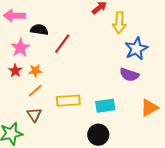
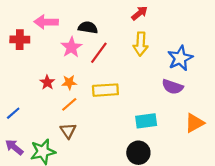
yellow arrow: (119, 23) -> (141, 44), moved
black semicircle: (39, 30) -> (88, 27), moved
pink star: (20, 48) -> (71, 47), moved
yellow rectangle: (68, 101) -> (105, 90), moved

